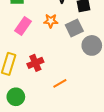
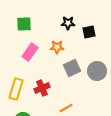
gray square: (74, 28) -> (72, 68), moved

